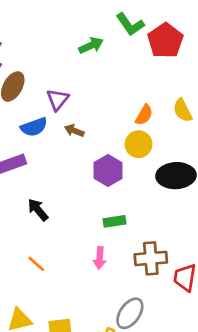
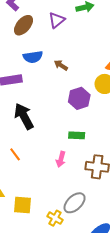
purple triangle: (58, 100) -> (57, 20), moved
black arrow: (38, 210) -> (24, 116), size x1.5

